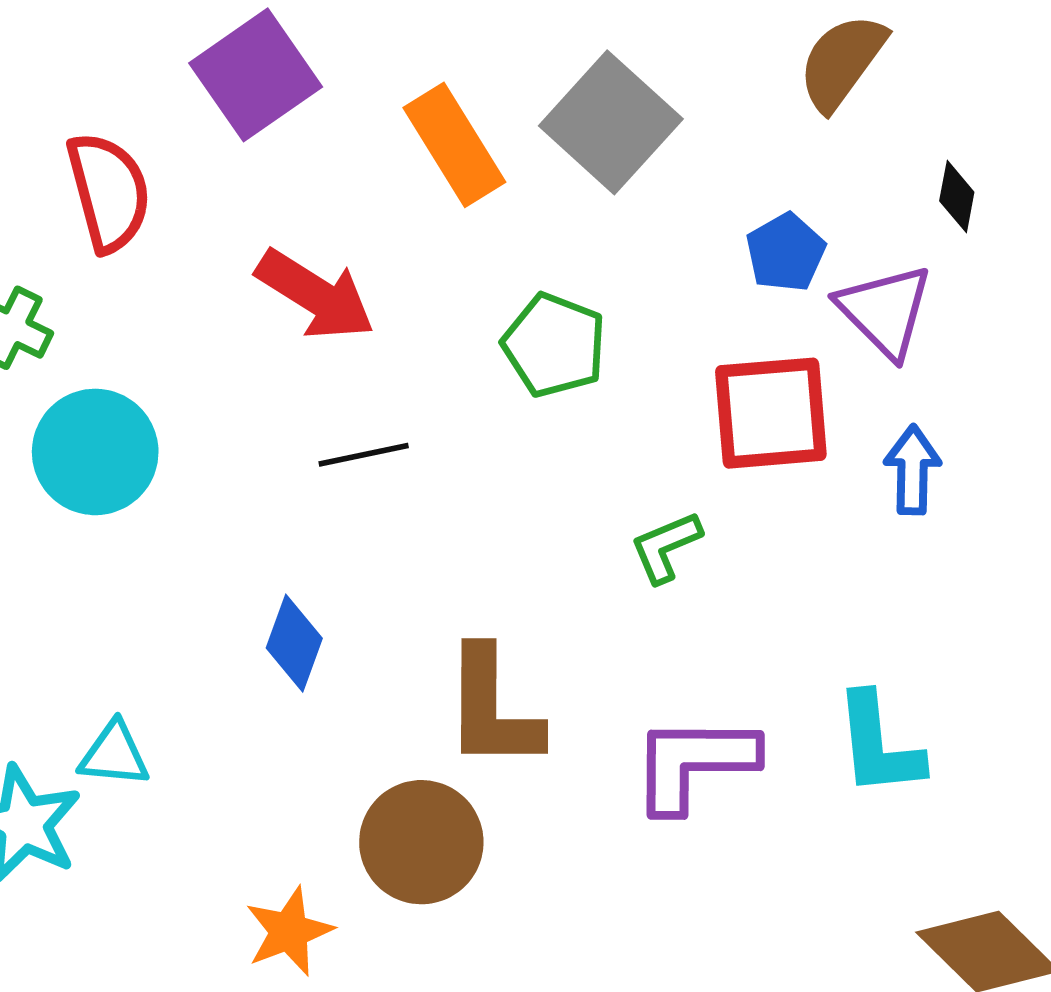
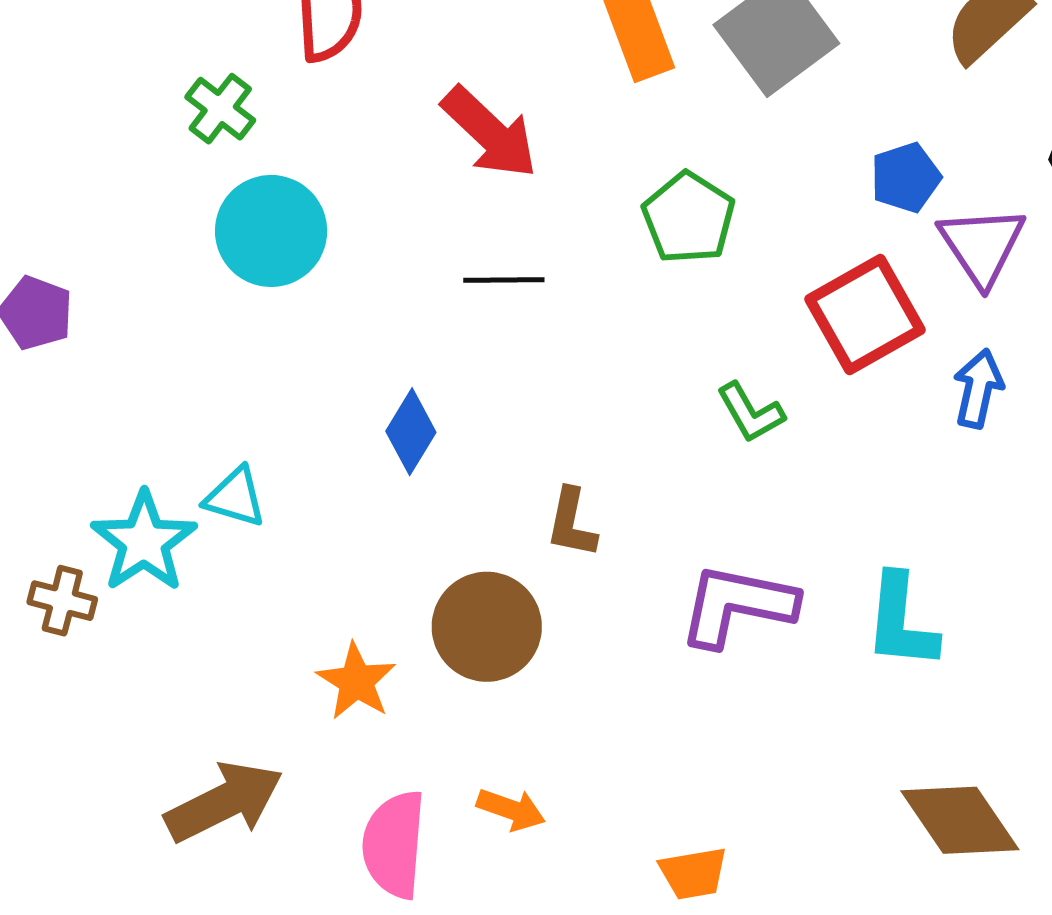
red square: (771, 413) -> (865, 315), turned -36
green L-shape: (666, 547) -> (750, 413), turned -108
brown L-shape: (492, 709) -> (572, 523), size x0.6
orange star: (289, 931) -> (356, 681), turned -30

